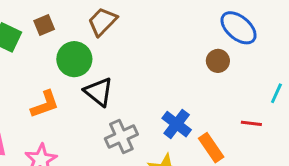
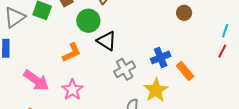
red line: (251, 123) -> (222, 51), moved, turned -64
blue cross: (177, 124) -> (161, 57), turned 36

